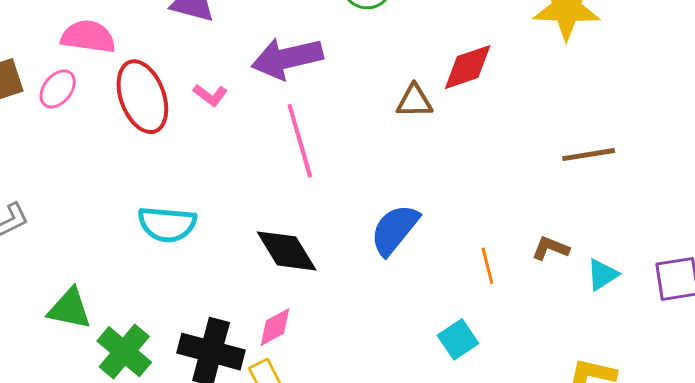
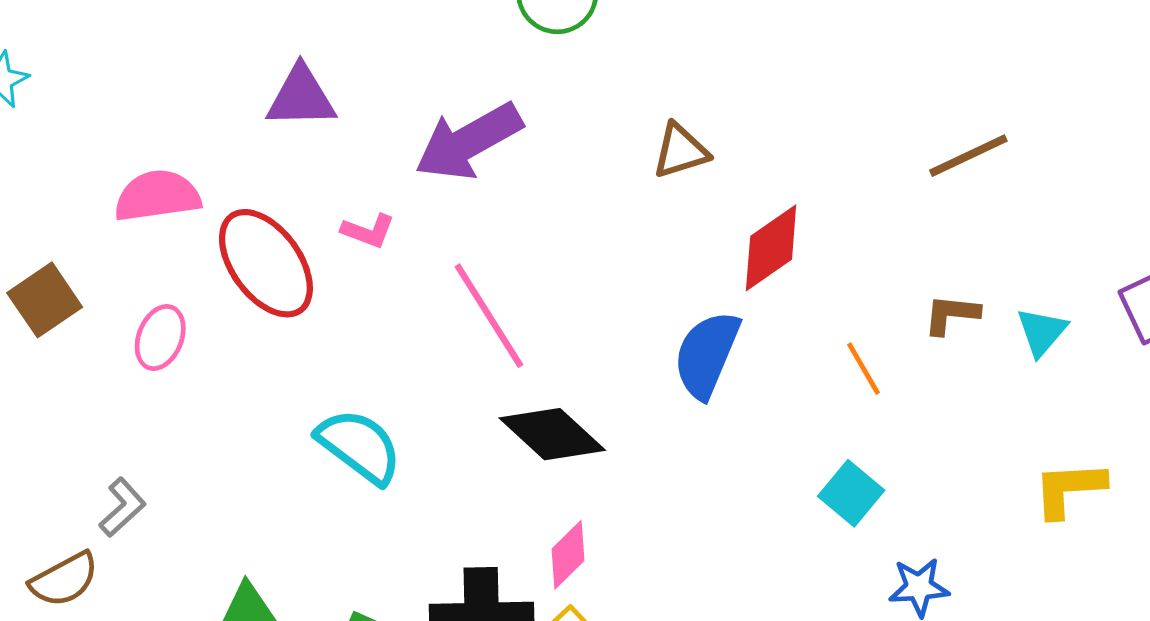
red diamond: (468, 67) -> (771, 248), moved
pink ellipse: (58, 89) -> (160, 338), moved
pink line: (300, 141) -> (489, 316), moved
cyan semicircle: (167, 224) -> (359, 446), turned -132

